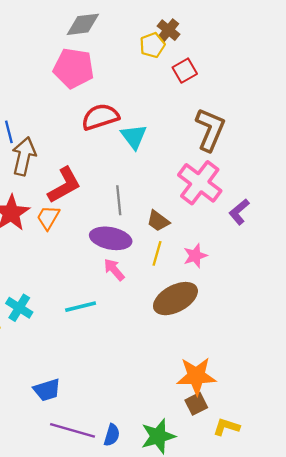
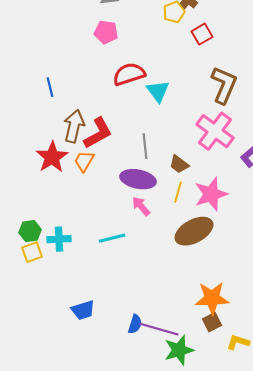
pink pentagon: (74, 68) -> (106, 32), size x0.7
brown arrow: (24, 156) -> (74, 126), moved
pink star: (195, 256) -> (211, 194), size x1.6
cyan cross: (19, 308) -> (59, 239), turned -35
purple line: (72, 430) -> (159, 329), moved
blue semicircle: (112, 435) -> (135, 324), moved

